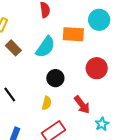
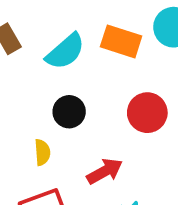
yellow semicircle: (47, 103) -> (42, 152), turned -32
red arrow: (82, 105) -> (105, 171), turned -96

